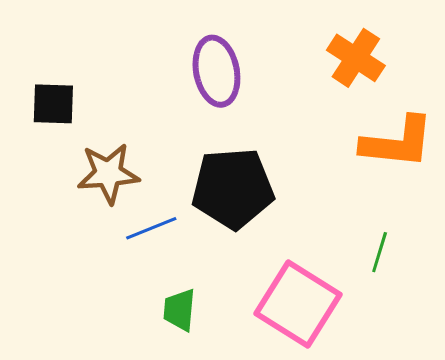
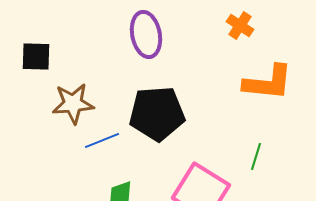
orange cross: (356, 58) -> (240, 25), size x0.7

